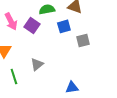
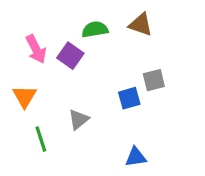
blue square: (64, 26) -> (129, 98), moved

